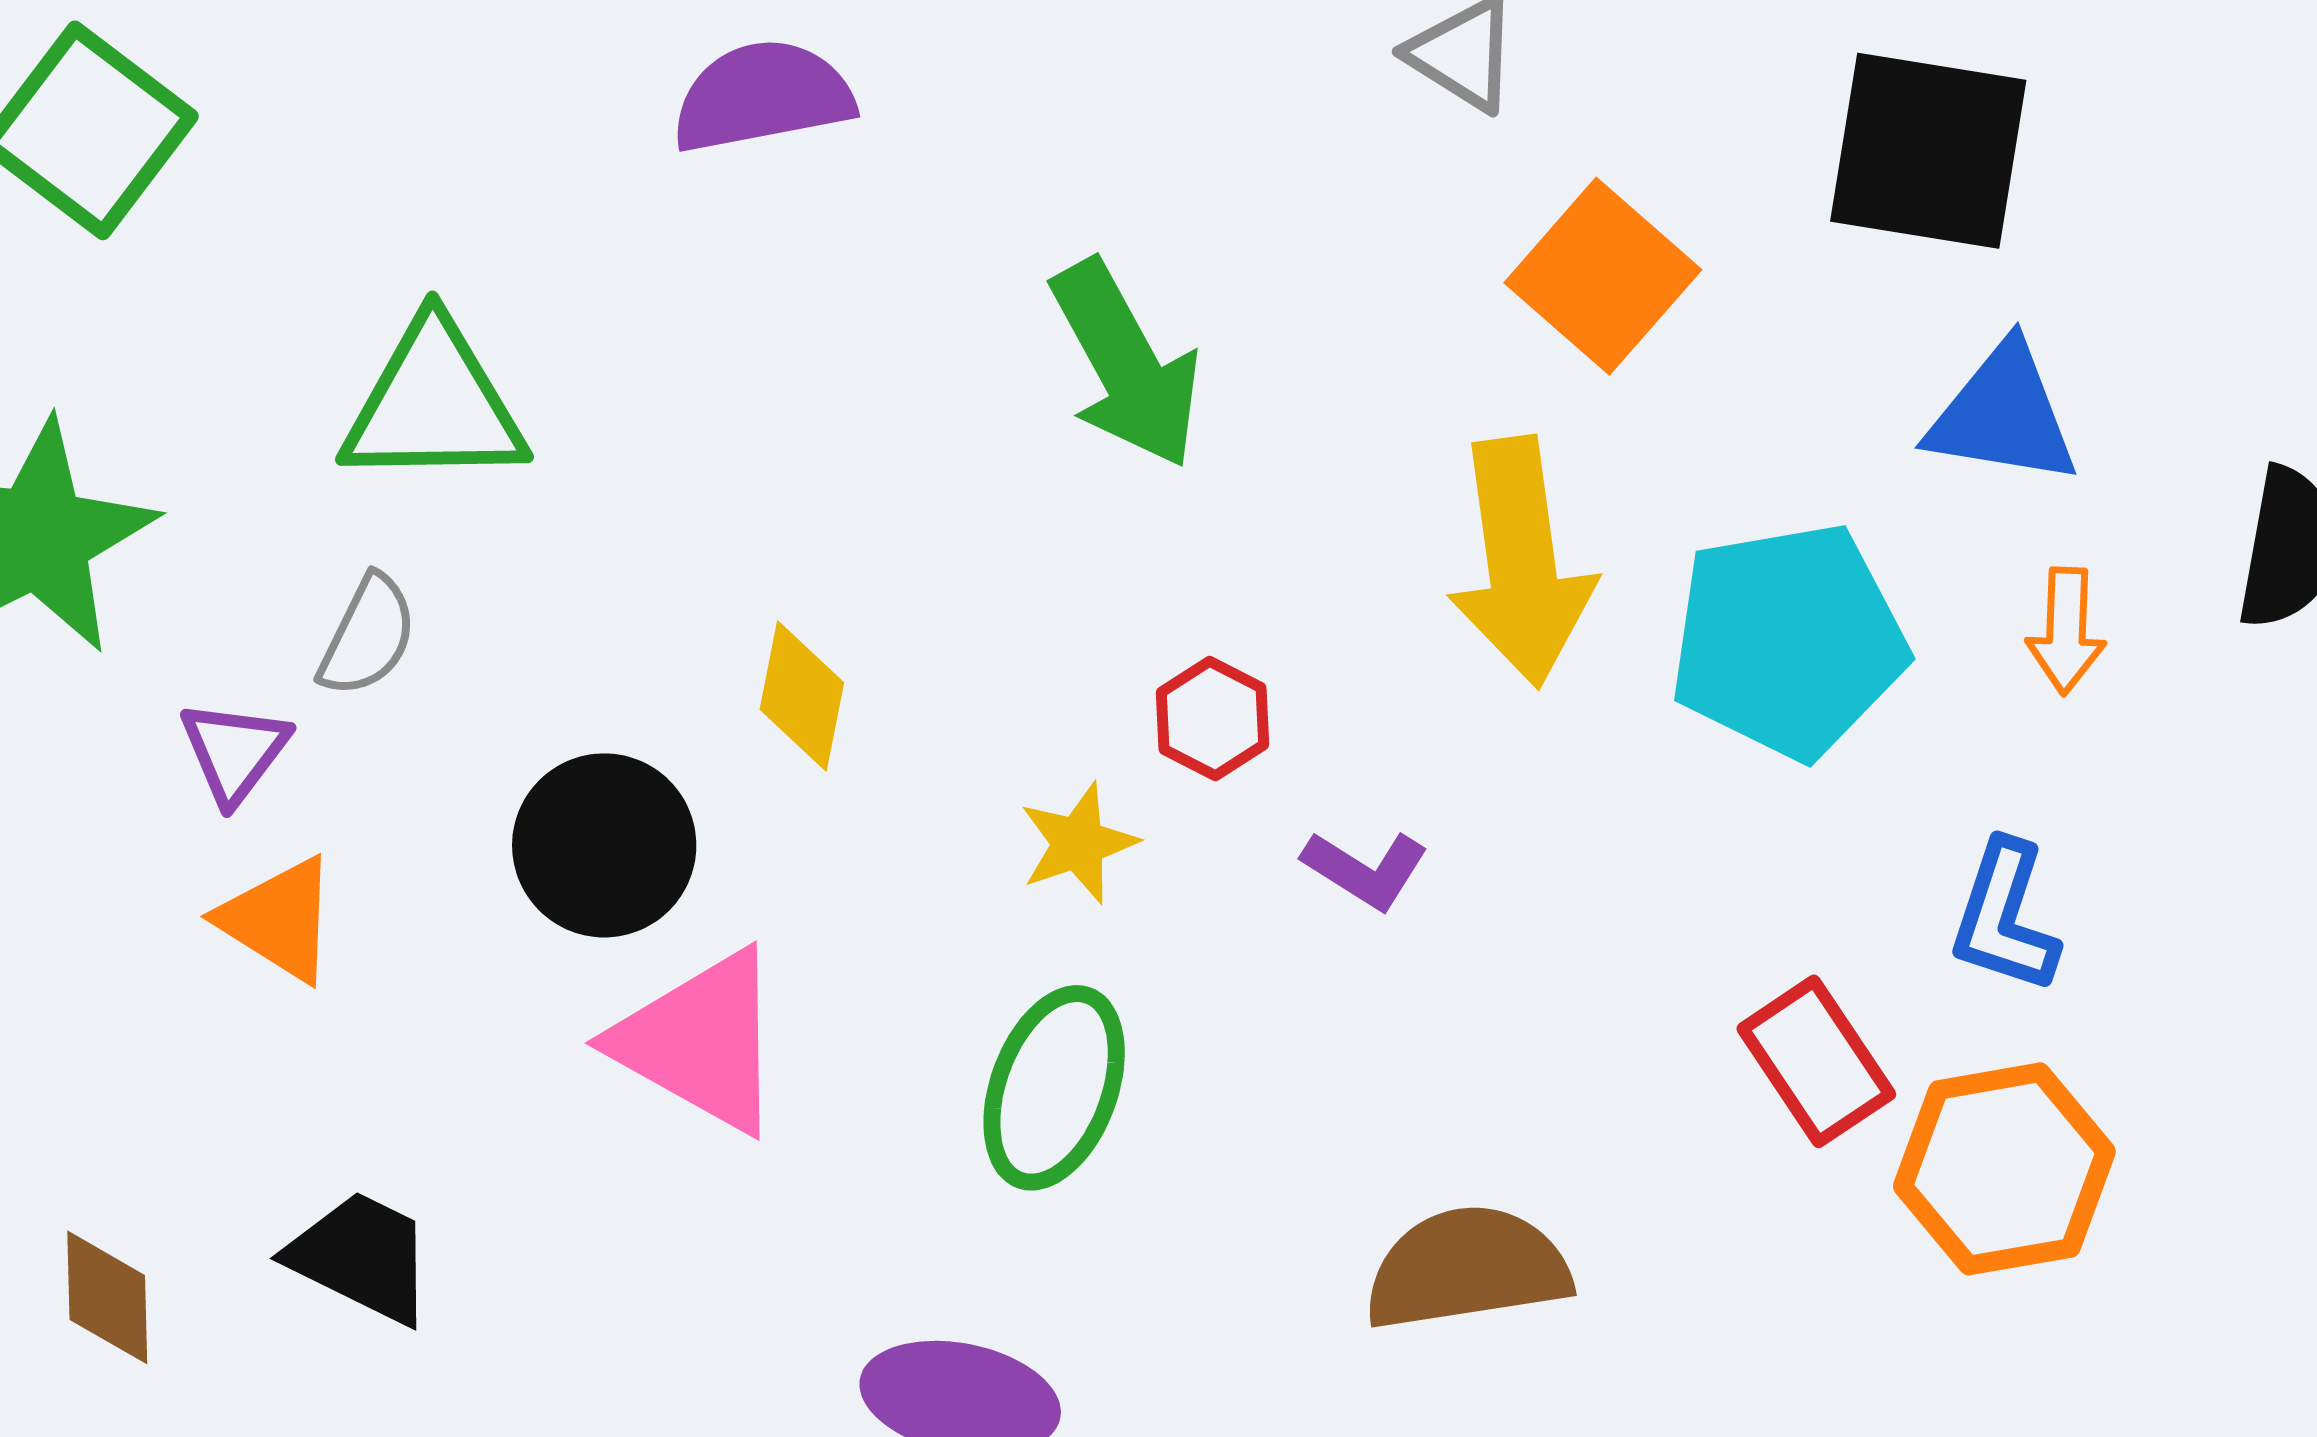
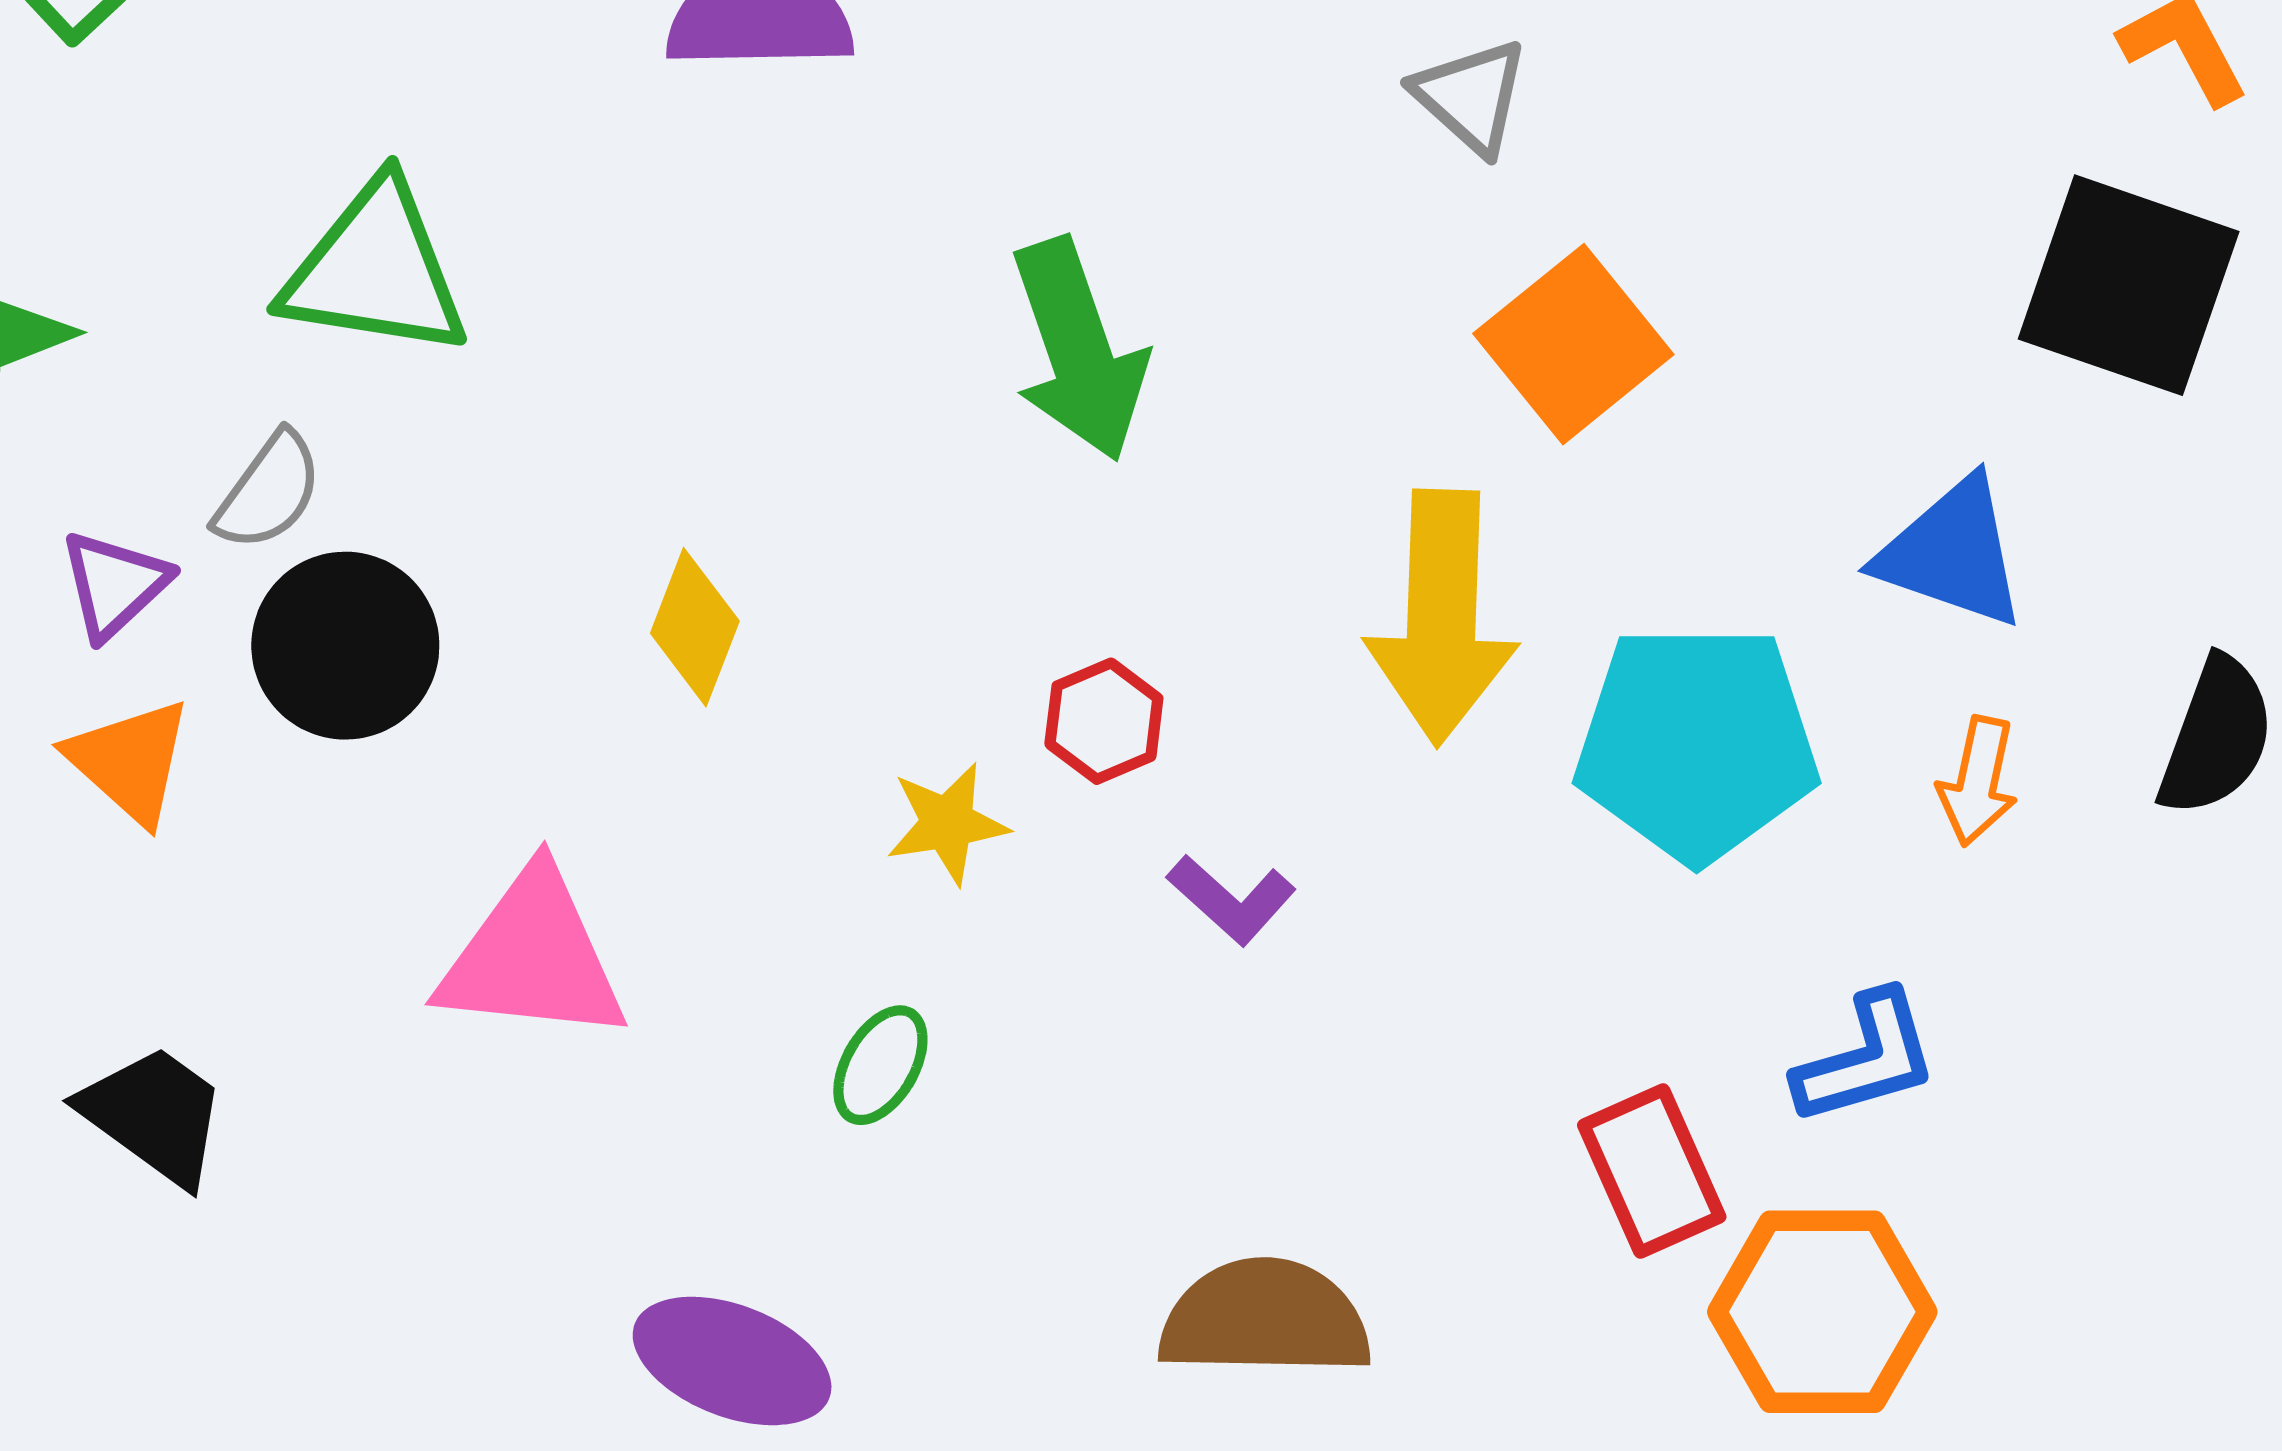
black square: (1928, 151) -> (2129, 285), moved
black circle: (604, 845) -> (345, 646), moved
blue L-shape: (2005, 917) -> (1866, 1059), turned -134
pink triangle: (700, 1041) -> (532, 957), turned -33
green ellipse: (1054, 1088) -> (880, 1065), size x0.6

